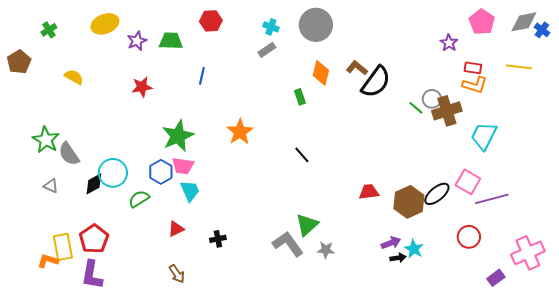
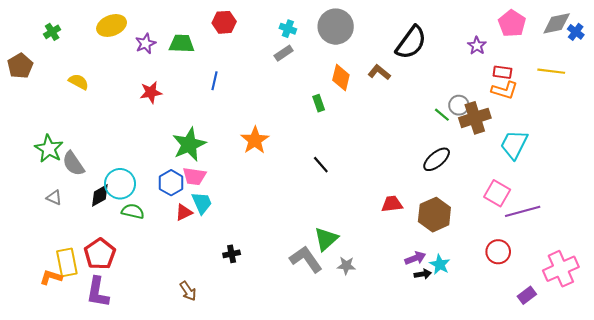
black semicircle: (376, 82) -> (411, 42), moved
black ellipse: (437, 194) -> (437, 159), moved
green semicircle: (139, 199) -> (133, 211), moved, turned 45
red triangle: (176, 229) -> (184, 212), moved

